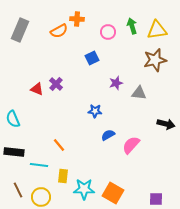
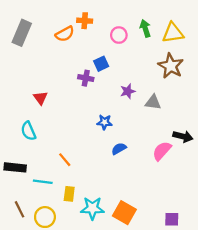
brown star: (155, 60) -> (171, 66), turned -30
purple cross: (56, 84) -> (86, 78), moved, turned -32
red triangle: (37, 89) -> (41, 98), turned 32
cyan semicircle: (13, 119) -> (28, 131), moved
pink semicircle: (131, 145) -> (162, 151), moved

